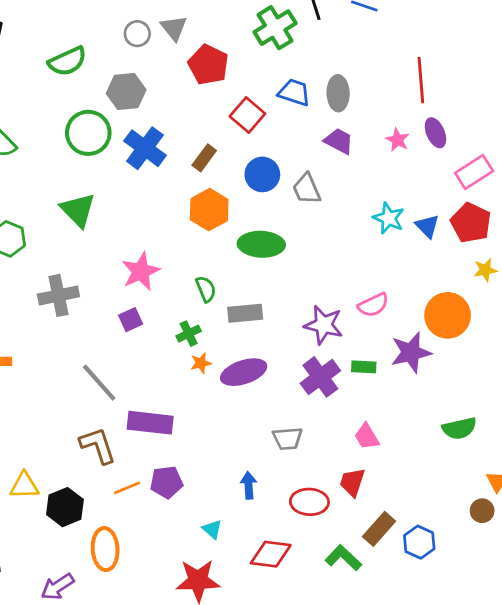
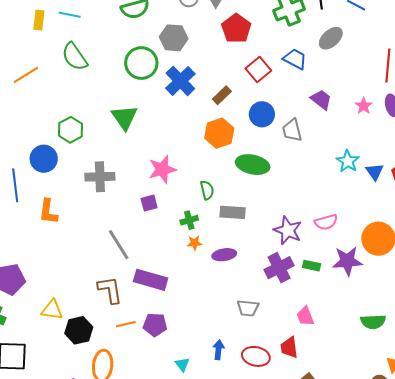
gray ellipse: (338, 93) -> (331, 38), moved, turned 40
purple ellipse: (244, 372) -> (224, 255), size x0.7
red trapezoid: (352, 482) -> (289, 347), turned -35
blue arrow: (249, 485) -> (218, 350), moved

